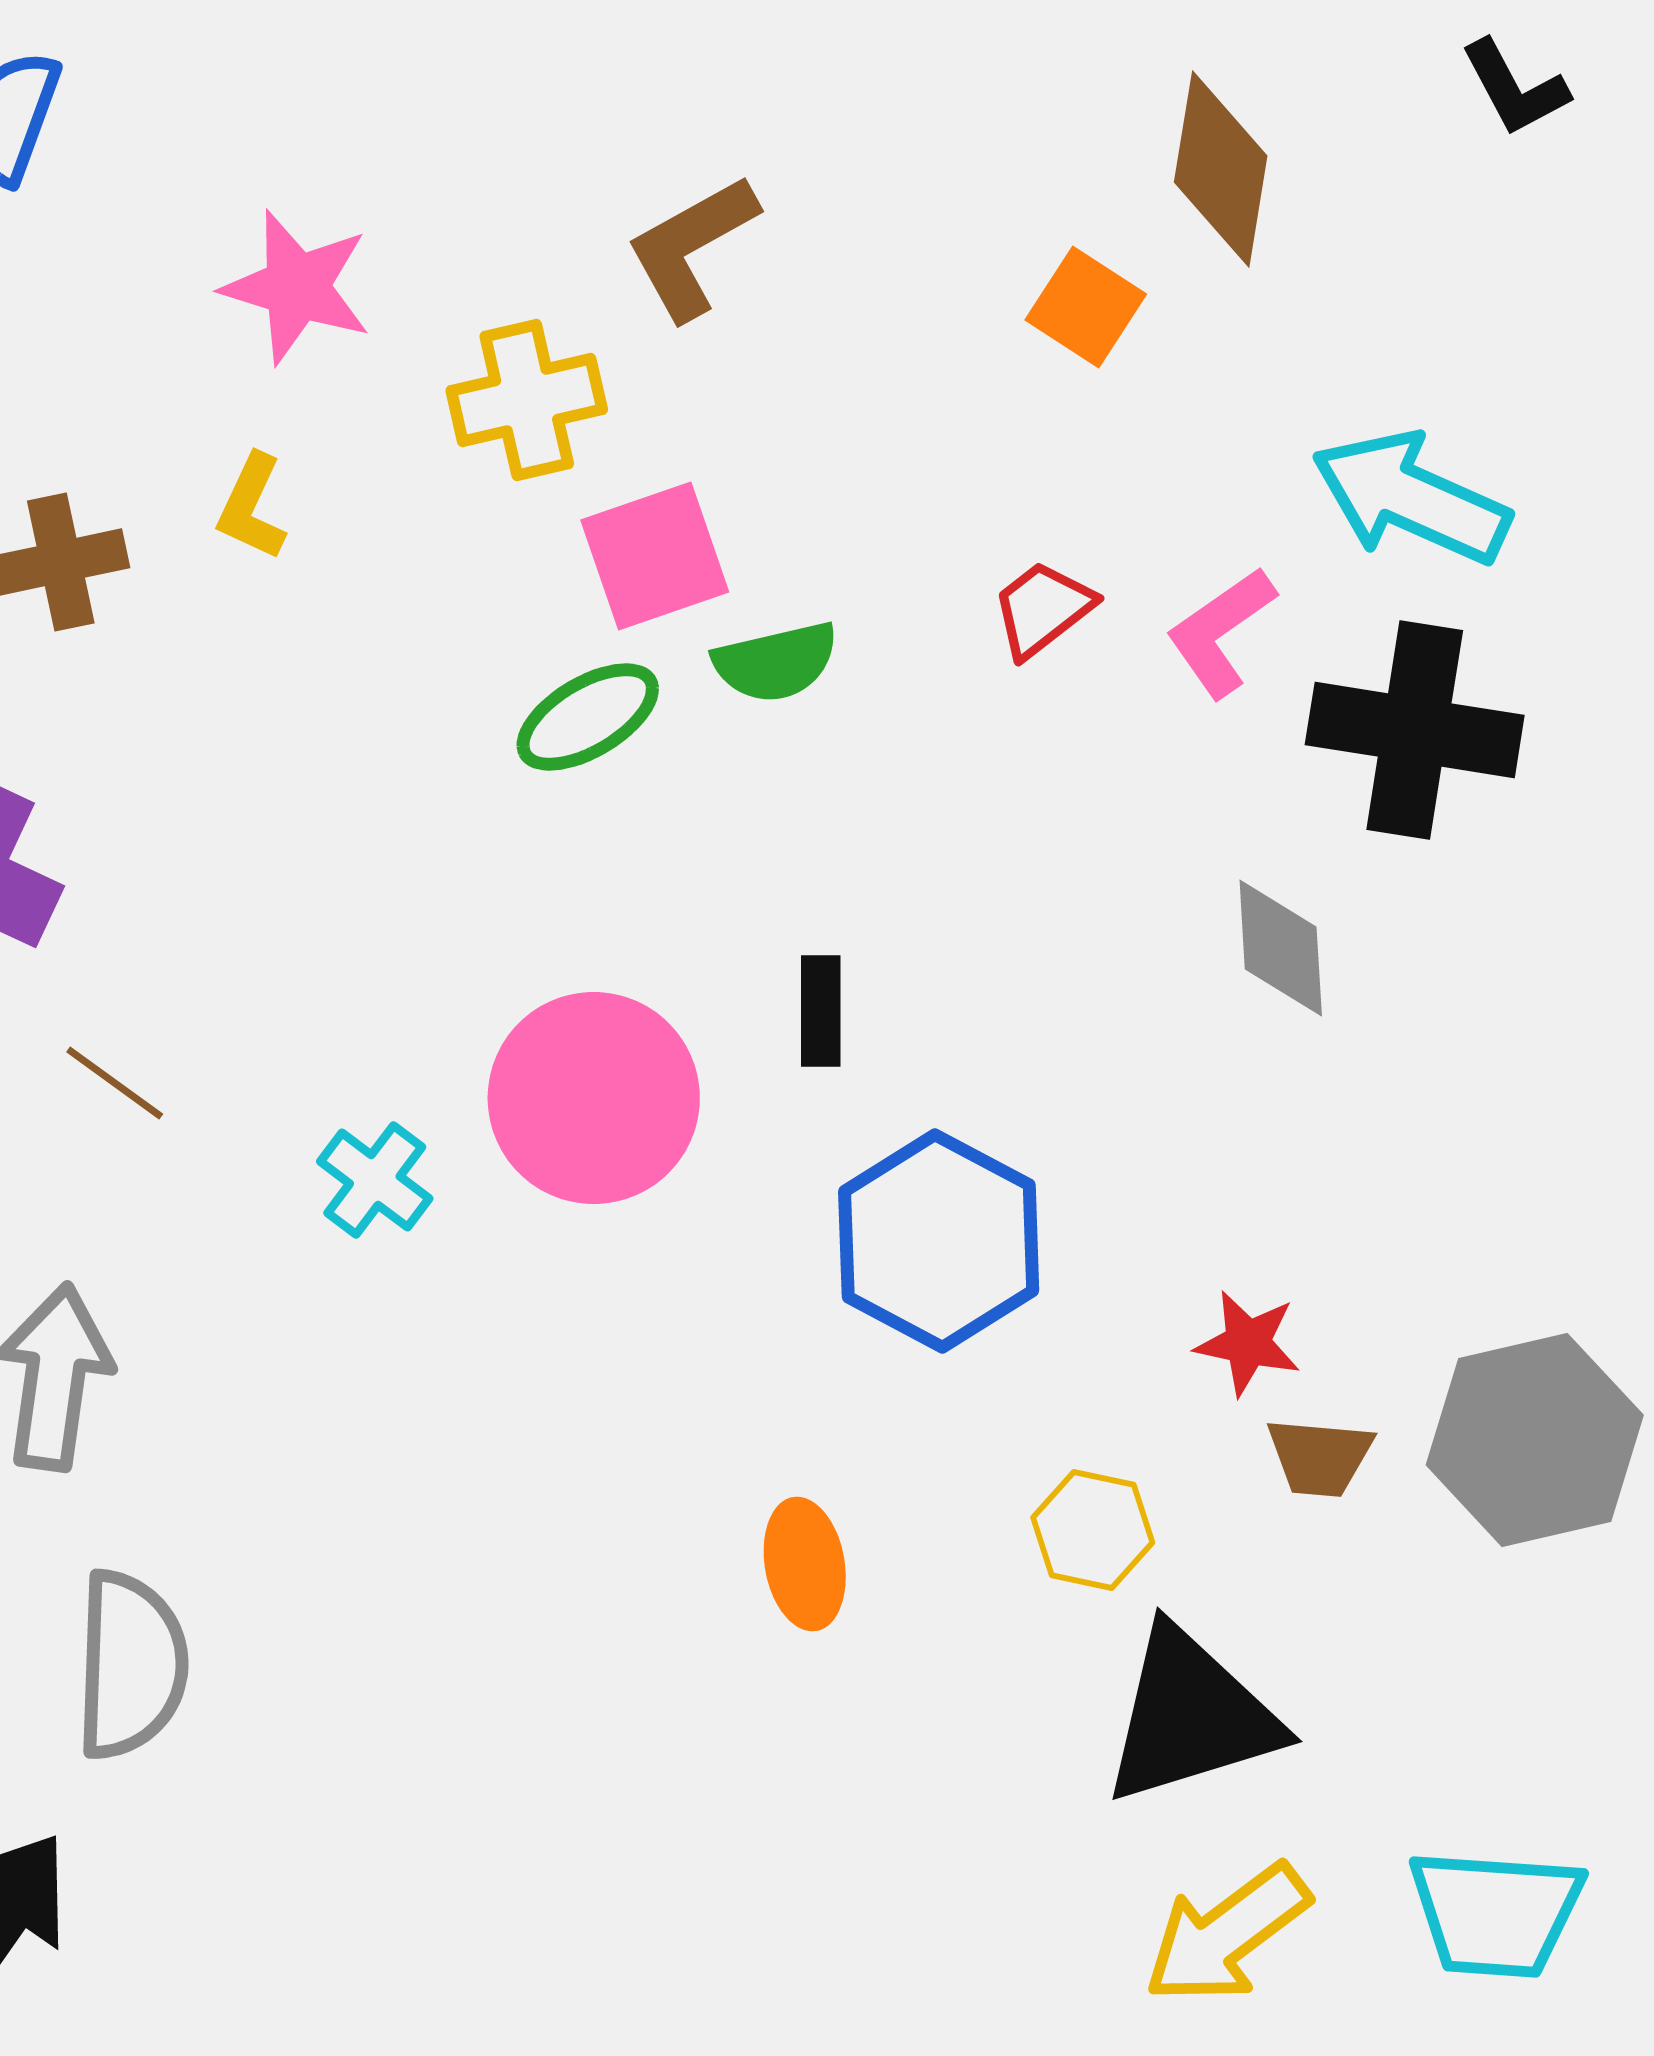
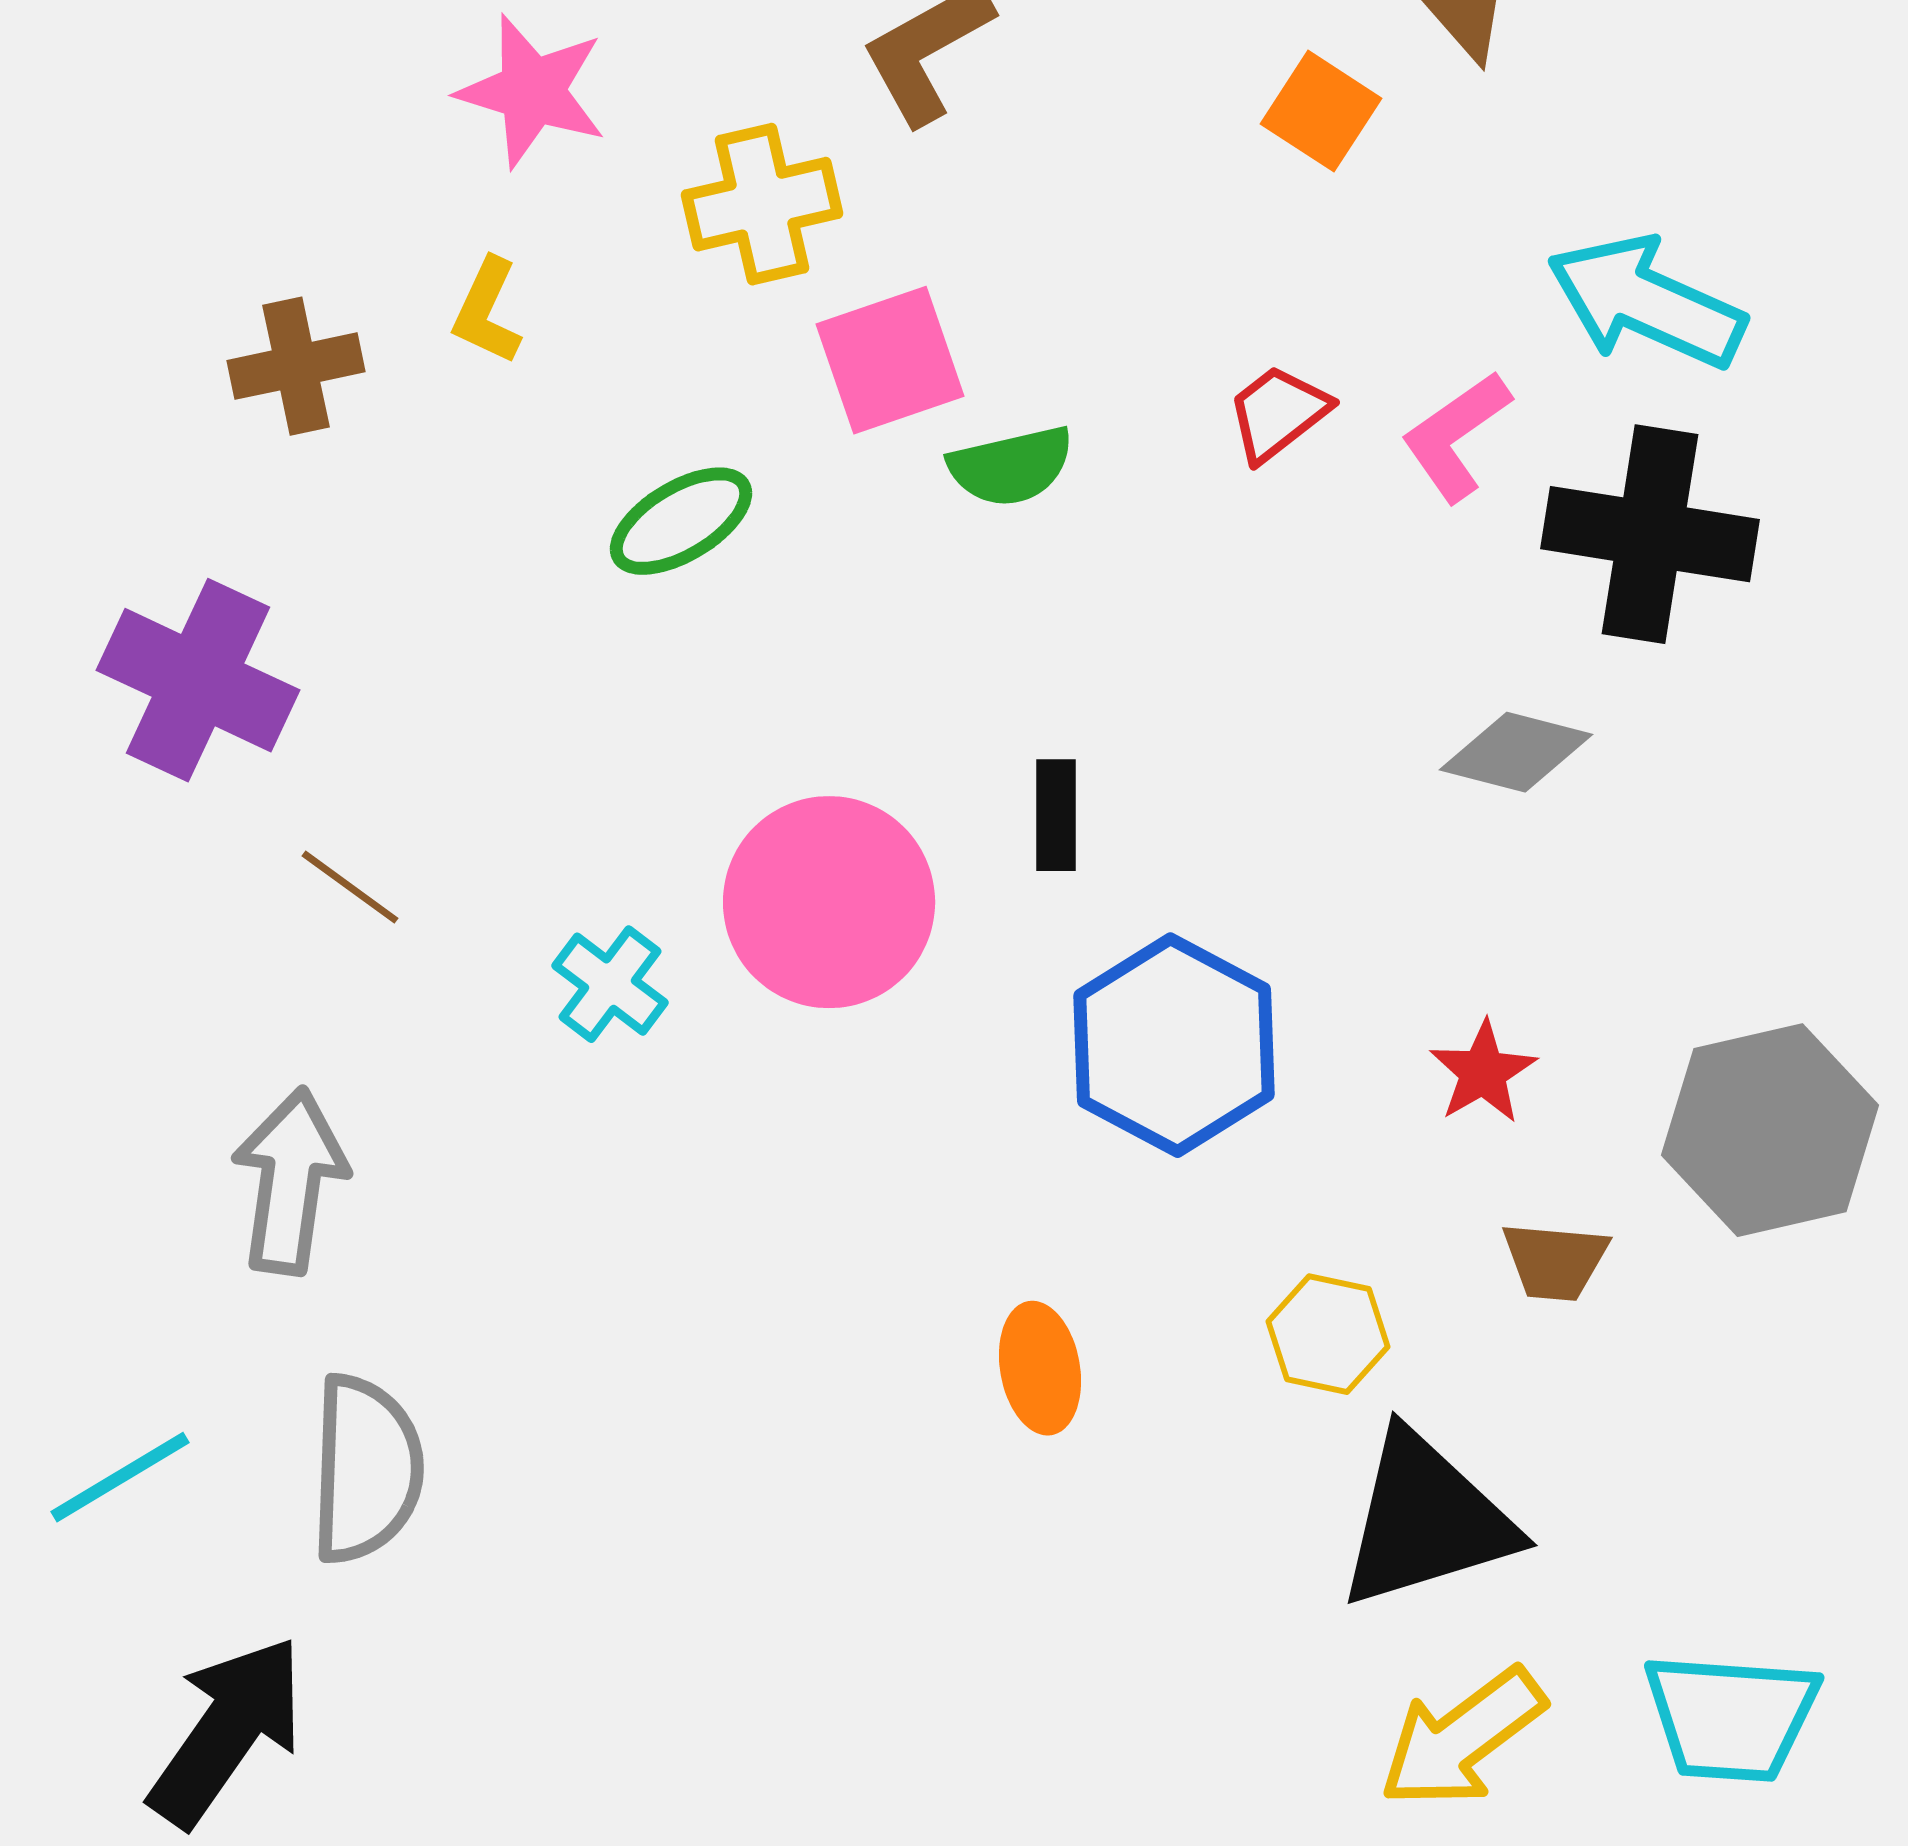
green ellipse: (588, 717) -> (681, 521), moved
gray diamond: (1281, 948) -> (1516, 752), turned -72
red star: (1248, 1343) -> (1483, 1072), moved, turned 30
gray hexagon: (1535, 1440) -> (1770, 1130), moved

